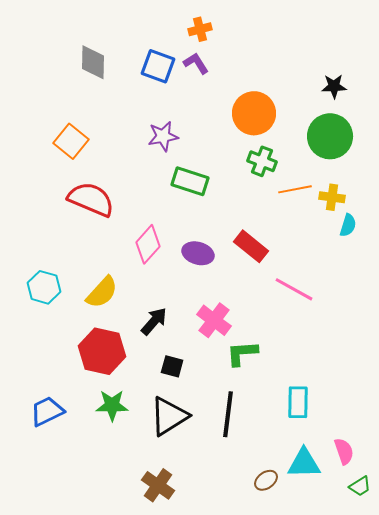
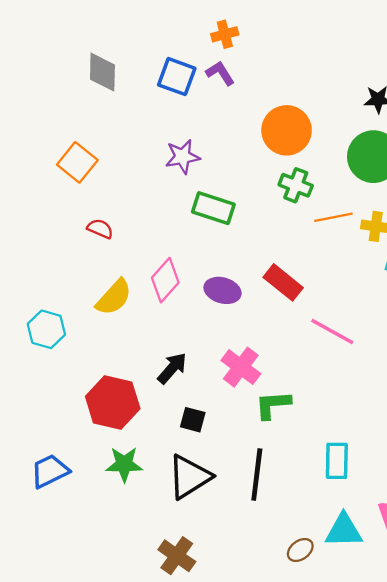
red semicircle: (91, 199) -> (100, 229), size x0.5
yellow semicircle: (102, 292) -> (114, 297), moved

